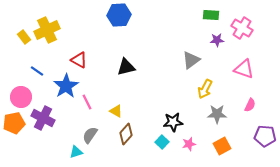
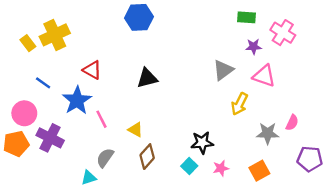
pink triangle: (244, 69) -> (264, 76), moved
gray star: (217, 114) -> (268, 133), moved

